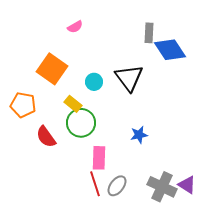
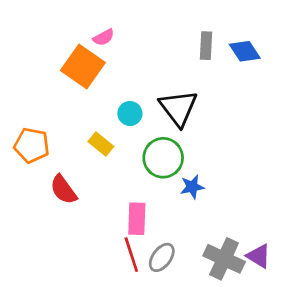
blue diamond: (170, 50) -> (245, 51), moved, size x0.7
orange square: (52, 69) -> (83, 66), moved
green circle: (81, 123) -> (163, 158), moved

